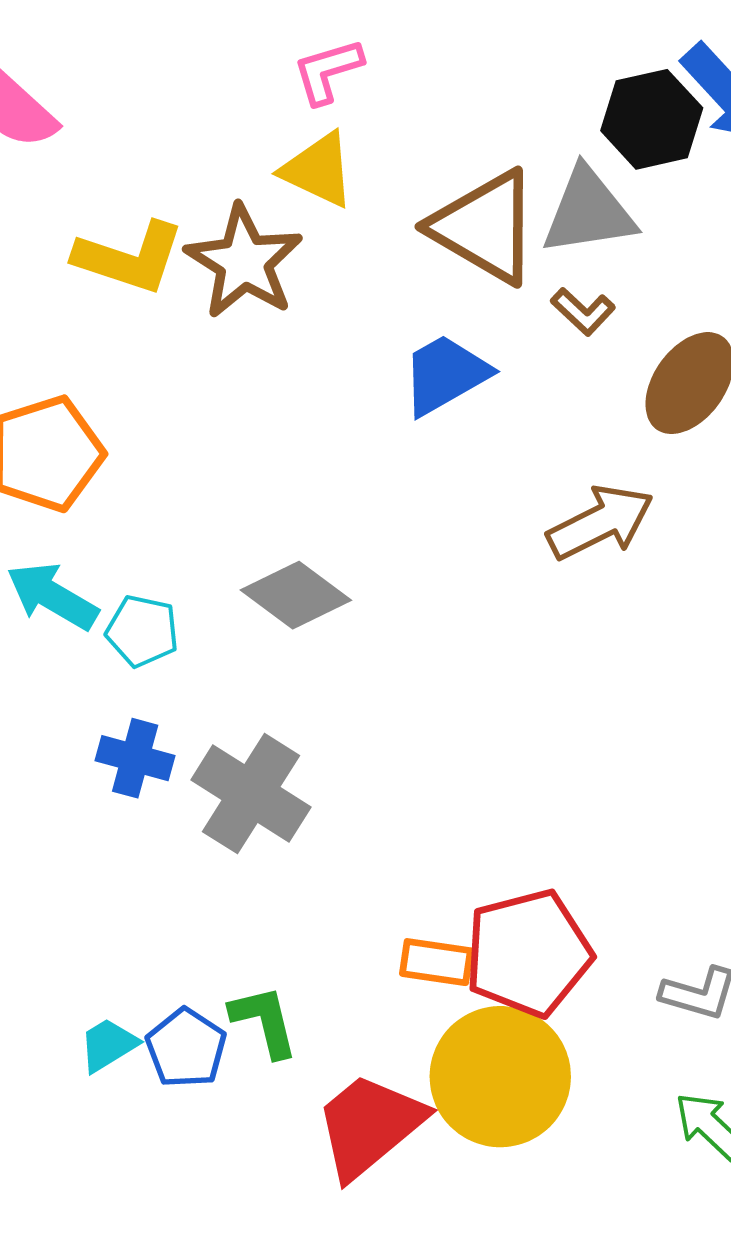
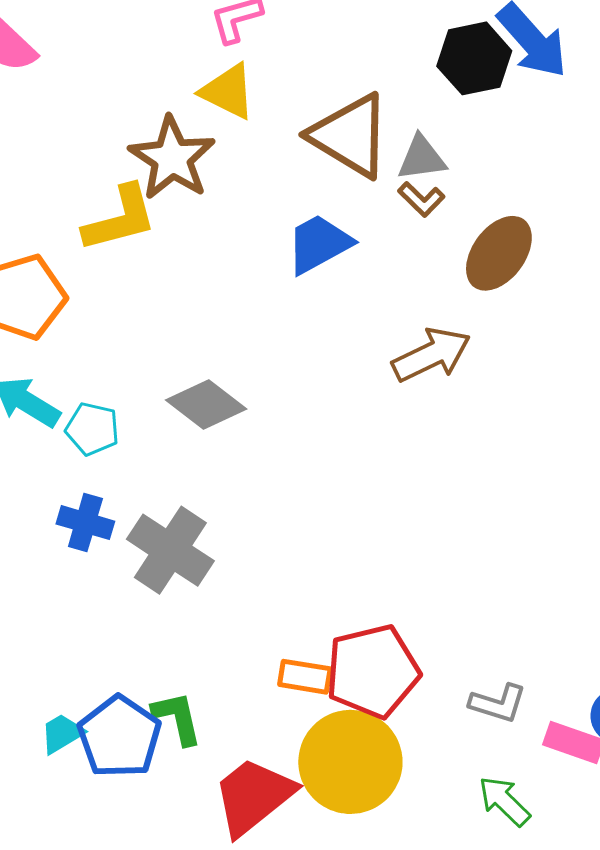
gray triangle: (588, 212) -> (422, 158), moved, size x0.7
yellow L-shape: (129, 258) -> (120, 219), moved, turned -34
blue pentagon: (186, 1048) -> (119, 737), size x1.4

